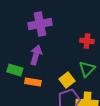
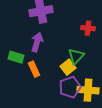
green triangle: (87, 69) -> (76, 56), moved
orange rectangle: (33, 82) -> (34, 69), turned 56

